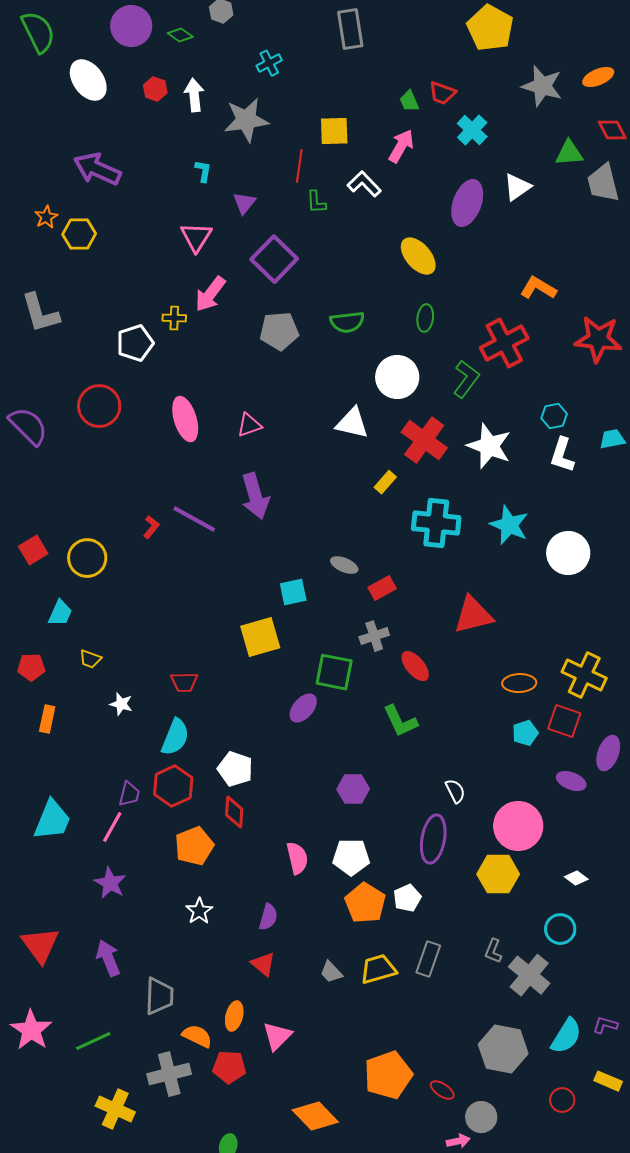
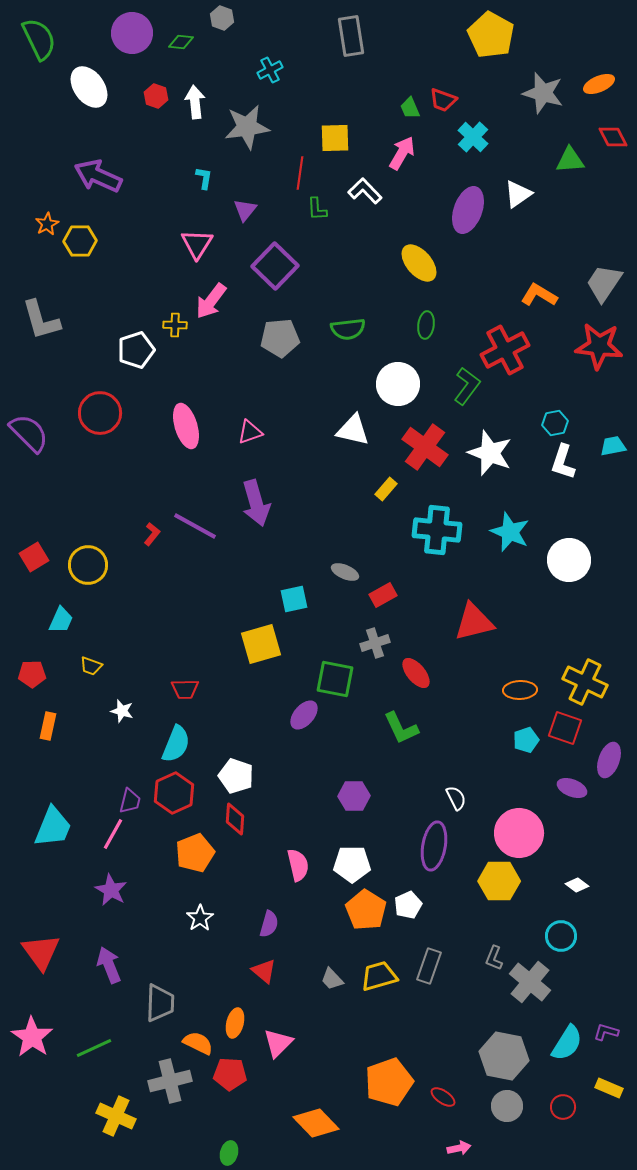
green diamond: (180, 35) -> (181, 42), turned -30
gray trapezoid: (603, 183) -> (604, 283), moved, turned 48
gray circle: (481, 1117) -> (507, 1106), moved

